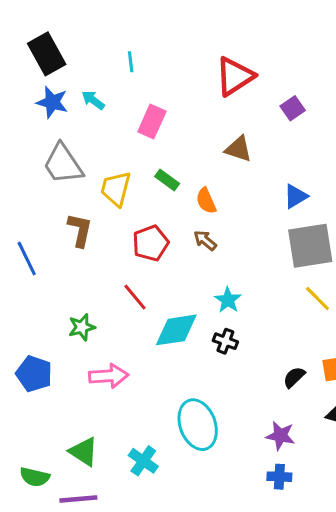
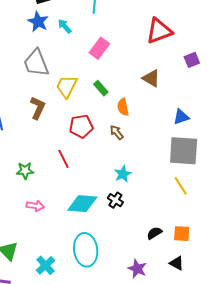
cyan diamond: (176, 330) -> (82, 204), moved
pink arrow: (109, 376) -> (35, 206), size x0.7

